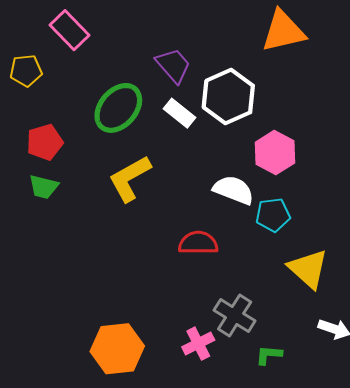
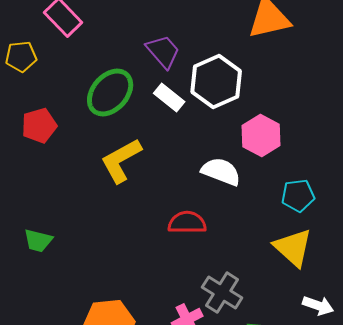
green trapezoid: (44, 187) -> (38, 240), moved
cyan pentagon: (273, 215) -> (298, 196), moved

